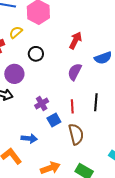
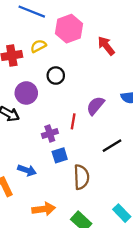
red arrow: (75, 40) -> (106, 46), moved, turned -78
black line: (96, 102) -> (112, 146), turned 42
red line: (72, 106) -> (73, 121), moved

